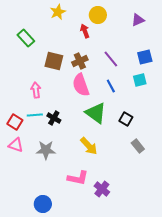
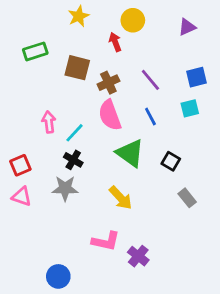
green rectangle: (26, 38) -> (35, 51), turned -66
brown square: (54, 61) -> (77, 68), moved
cyan line: (35, 115) -> (75, 133), moved, turned -42
red square: (15, 122) -> (20, 165), turned 35
gray star: (46, 150) -> (65, 188), moved

